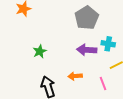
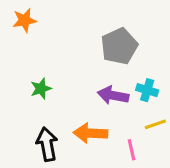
orange arrow: (75, 76) -> (90, 133), size x1.5

